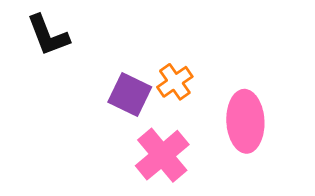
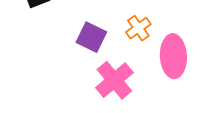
orange cross: (175, 82) -> (138, 28), moved

